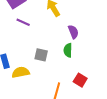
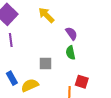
purple line: (23, 22) -> (11, 40), moved, turned 72
red square: (80, 80) -> (82, 82), moved

